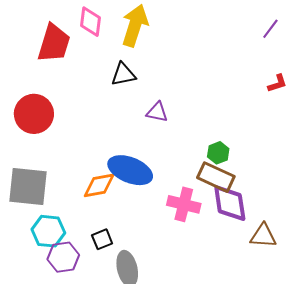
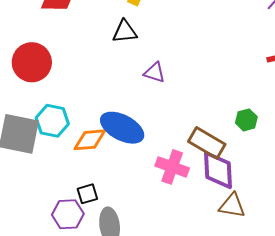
green hexagon: (218, 153) -> (246, 120), moved
cyan hexagon: (48, 231) -> (52, 121), moved
brown triangle: (263, 236) -> (232, 206), moved
purple hexagon: (63, 257) -> (68, 214), moved

